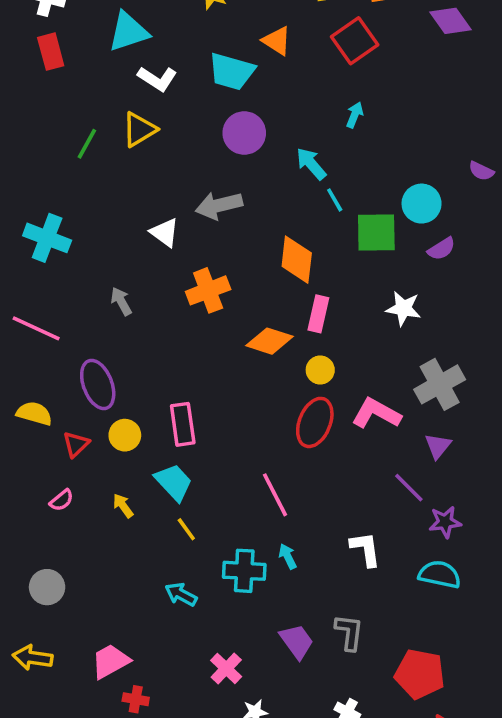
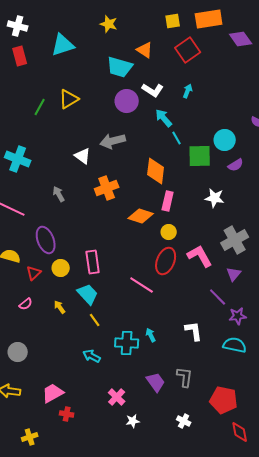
white L-shape: (157, 79) -> (153, 90), moved
pink L-shape: (376, 413) -> (200, 256), turned 32
pink line: (275, 495) -> (142, 285), moved, turned -30

